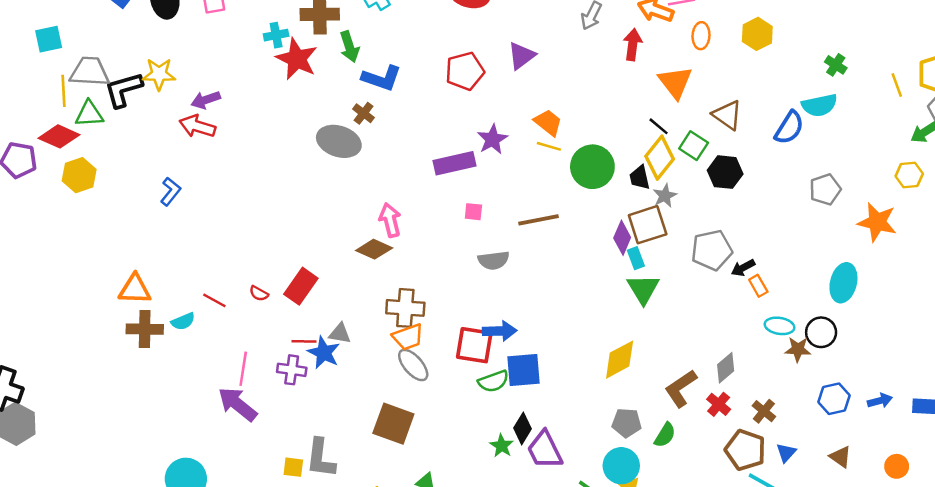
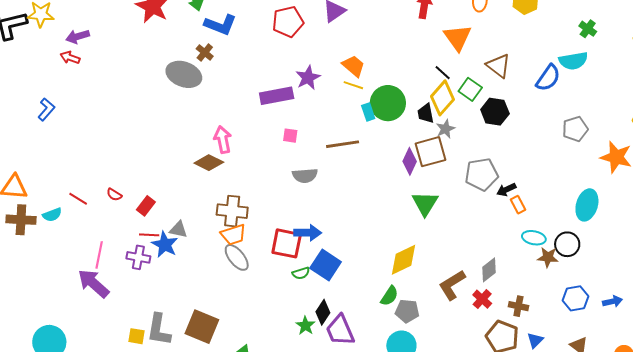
red arrow: (197, 126) -> (70, 58), size x0.7
cyan rectangle: (636, 258) -> (368, 112), moved
red rectangle: (301, 286) -> (146, 206), moved, size x0.7
blue square: (523, 370) -> (326, 265), turned 36
green semicircle: (493, 381) -> (301, 273), size x0.7
brown cross: (764, 411) -> (518, 306), turned -30
brown square: (393, 424) -> (202, 327), moved
green semicircle: (665, 435) -> (389, 296), moved

